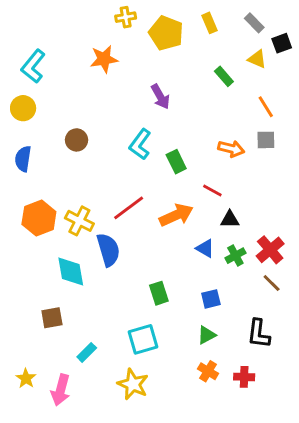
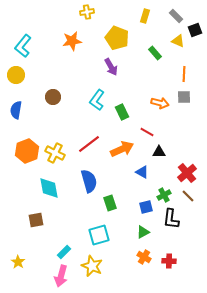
yellow rectangle: (209, 23) -> (145, 16), turned 40
yellow pentagon: (166, 33) -> (117, 38), moved
orange line: (266, 107) -> (184, 74), turned 35
blue semicircle: (108, 250) -> (89, 181), moved
green cross: (235, 256) -> (164, 195), moved
black L-shape: (259, 334) -> (171, 219), moved
cyan rectangle: (87, 352) -> (64, 252), moved
pink arrow: (61, 390) -> (61, 276), moved

